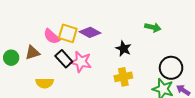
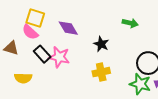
purple diamond: (90, 32) -> (68, 28), turned 30
yellow square: (68, 33) -> (35, 18), moved
brown triangle: (32, 53) -> (11, 48), turned 35

